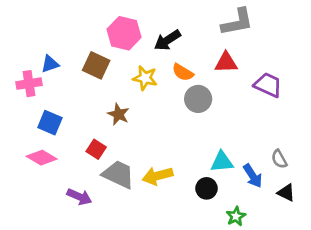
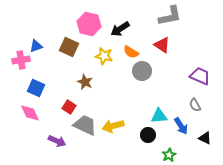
red triangle: (226, 63) -> (162, 45), turned 36
purple trapezoid: (268, 85) -> (200, 76), moved
pink diamond: (42, 158) -> (30, 113), turned 35
gray semicircle: (279, 159) -> (195, 105), moved

